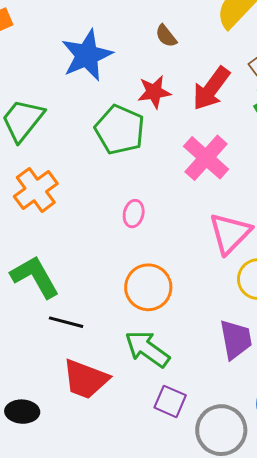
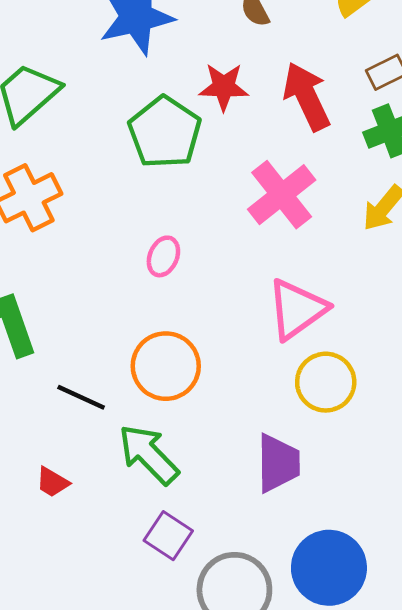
red arrow: (211, 89) -> (307, 96), turned 108
black line: (66, 322) -> (81, 397), moved
red trapezoid: (86, 379) -> (52, 482), size x0.5

